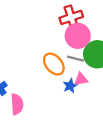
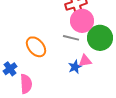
gray line: (76, 59) -> (71, 38), moved
orange ellipse: (54, 64) -> (36, 47), moved

